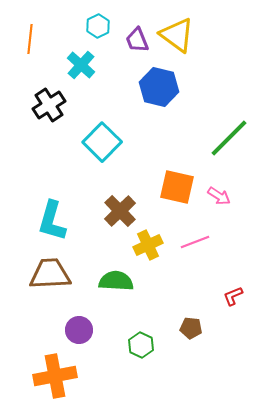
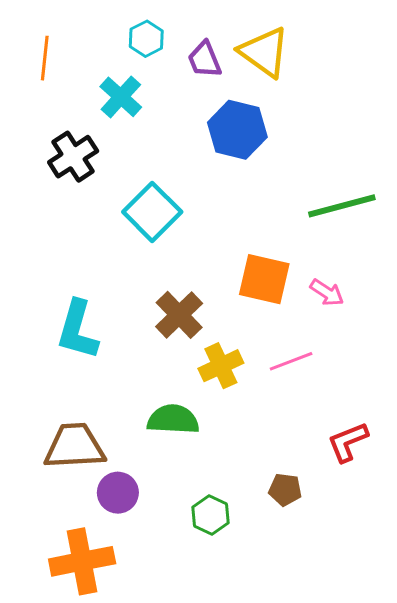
green line: (229, 138) -> (342, 206), turned 30
brown trapezoid: (50, 274) -> (75, 446), moved
red L-shape: (233, 296) -> (348, 442), size x1.4

